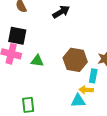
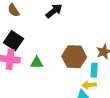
black square: (17, 36) -> (14, 41), turned 30

